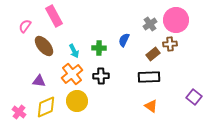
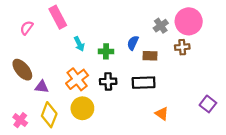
brown ellipse: (44, 46) -> (22, 70), moved
cyan arrow: (74, 51) -> (79, 44), moved
brown rectangle: (153, 54) -> (150, 56), moved, turned 40
black rectangle: (149, 77) -> (144, 83), moved
yellow diamond: (46, 107) -> (49, 115), turned -45

